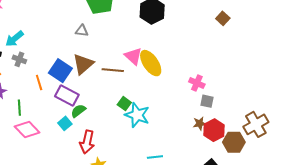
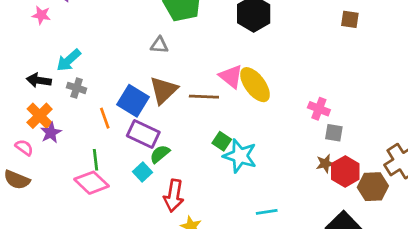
brown square: (223, 18) -> (350, 19), turned -32
green line: (19, 108) -> (96, 160), moved

